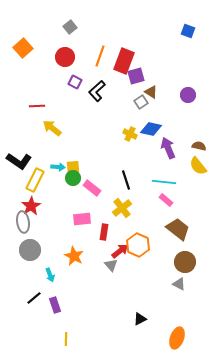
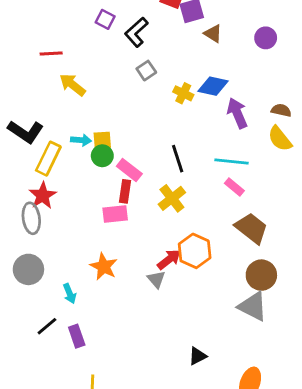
gray square: (141, 102) -> (146, 71), moved
red rectangle: (104, 232) -> (125, 191), moved
gray circle: (30, 250) -> (28, 269), moved
gray triangle: (179, 284) -> (253, 306), size x1.6

